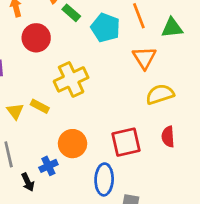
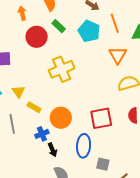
green rectangle: (71, 13) -> (59, 26), moved
yellow rectangle: (40, 106) -> (34, 107), moved
black arrow: (28, 182) -> (52, 150), moved

